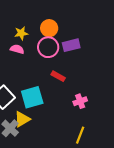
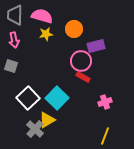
pink circle: (48, 47) -> (81, 61), moved
pink semicircle: (17, 49) -> (42, 16), moved, size x1.5
cyan square: (32, 97) -> (57, 98), turned -30

